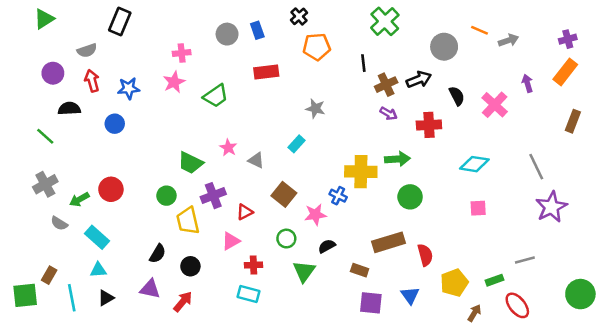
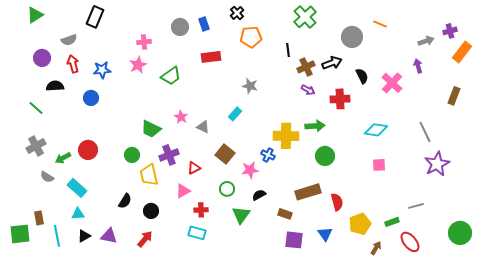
gray arrow: (508, 40) -> (426, 41), moved
orange rectangle: (565, 72) -> (462, 52), moved
brown rectangle: (49, 275) -> (39, 218), turned -40
purple triangle: (150, 289) -> (109, 236), moved

